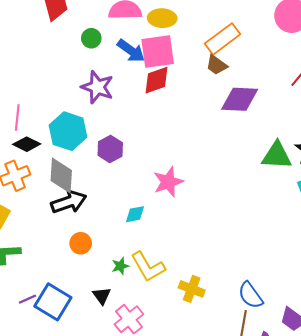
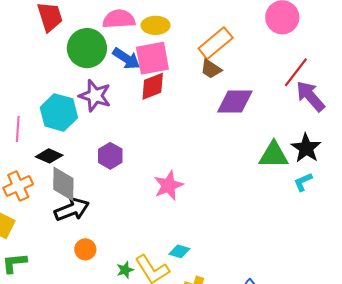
green circle: (91, 38) -> (87, 48), size x2.0
cyan hexagon: (68, 131) -> (59, 112), moved
black diamond: (27, 144) -> (49, 156), moved
cyan diamond: (135, 214) -> (179, 251), moved, turned 30

